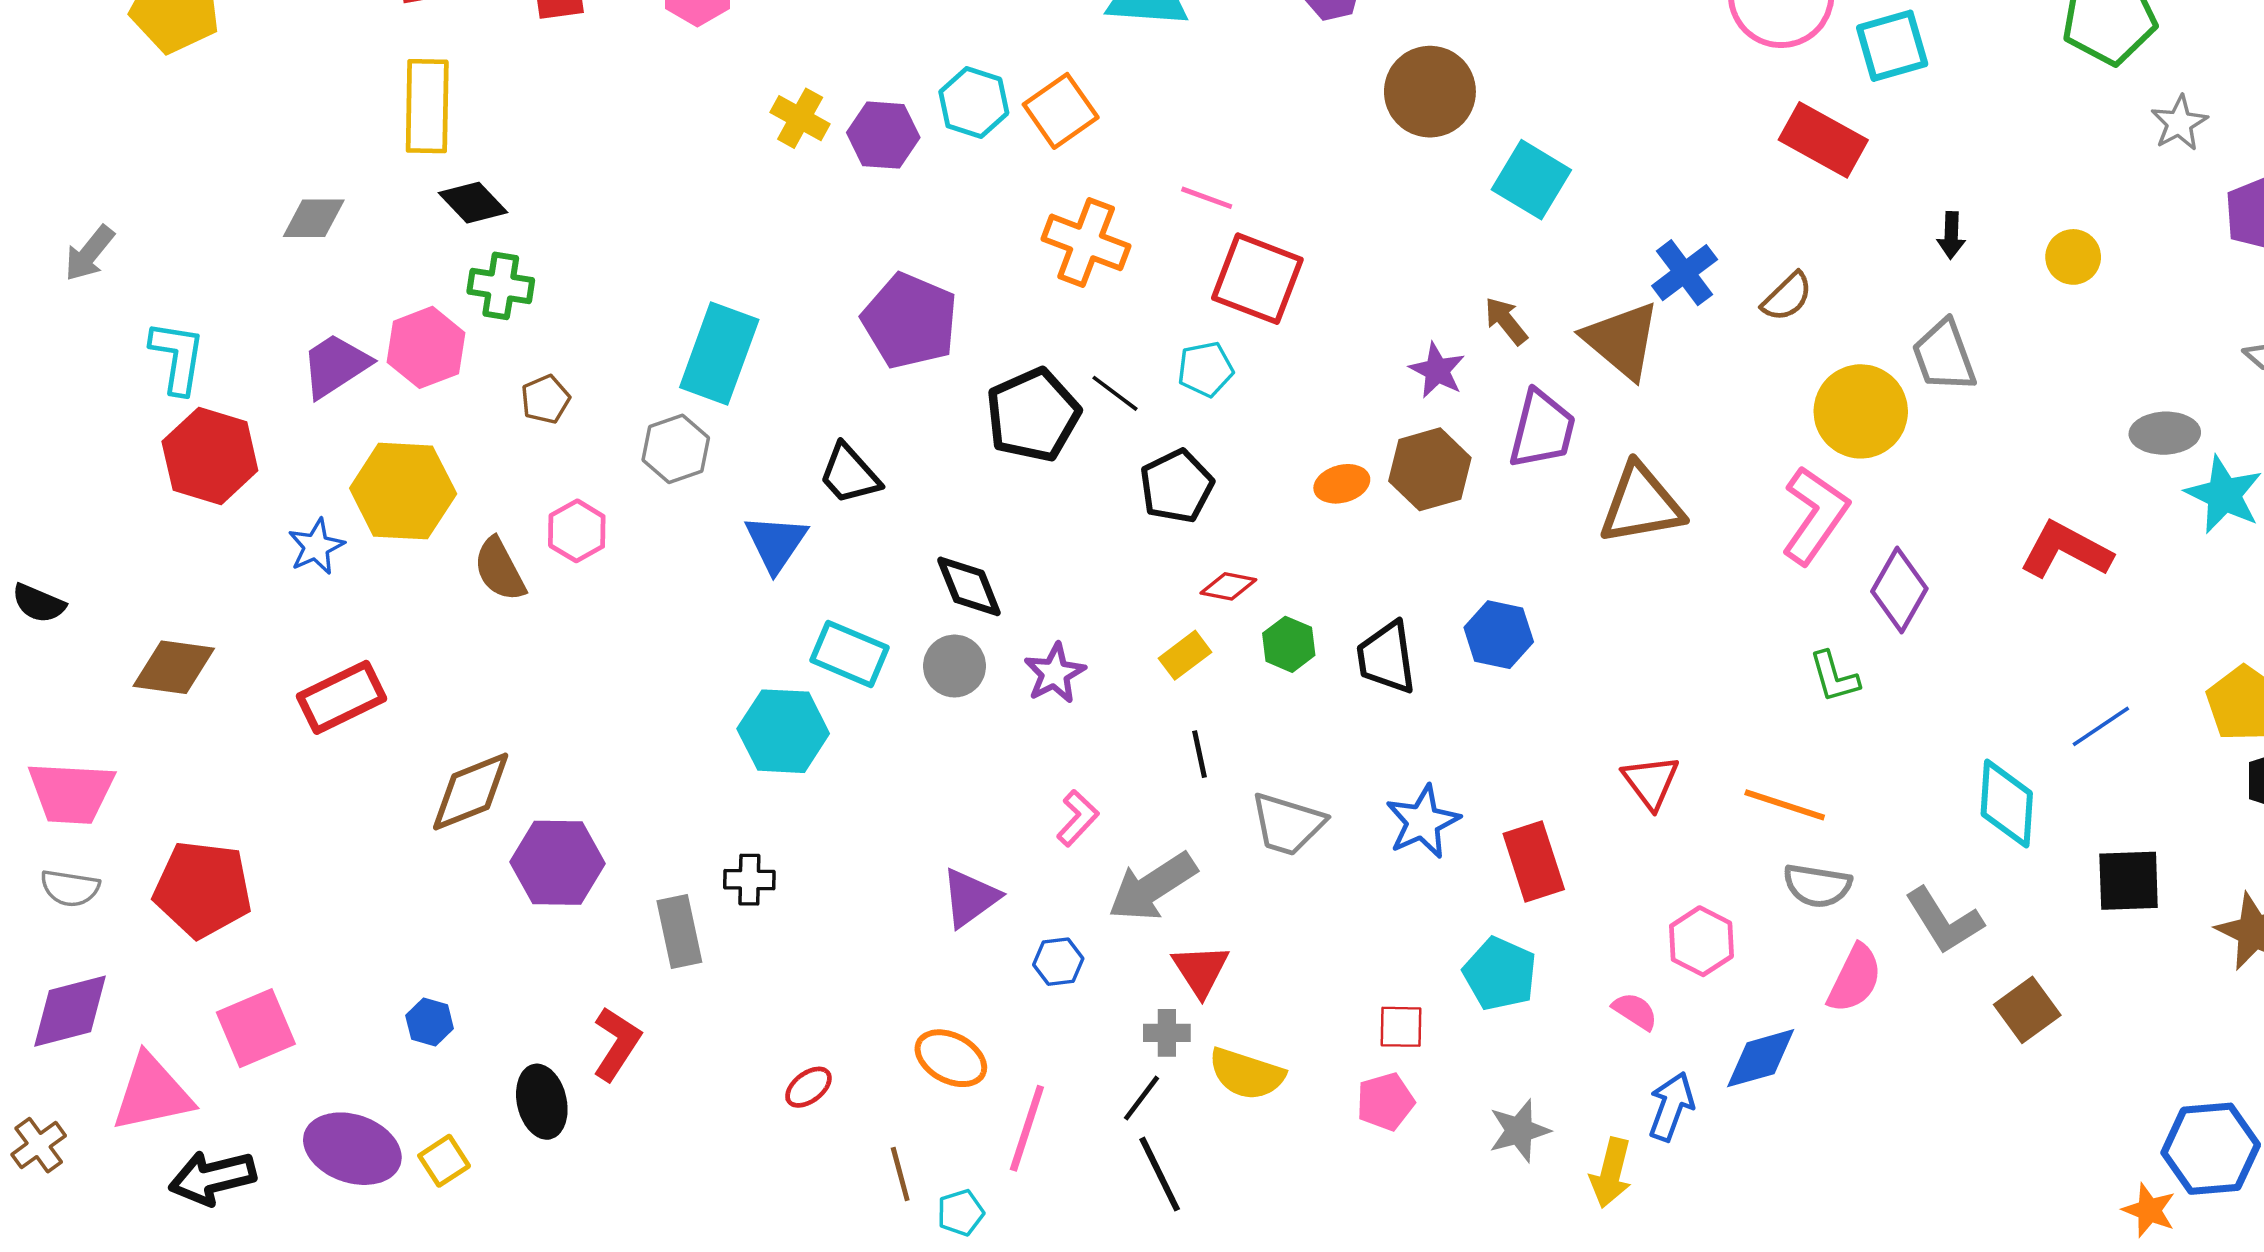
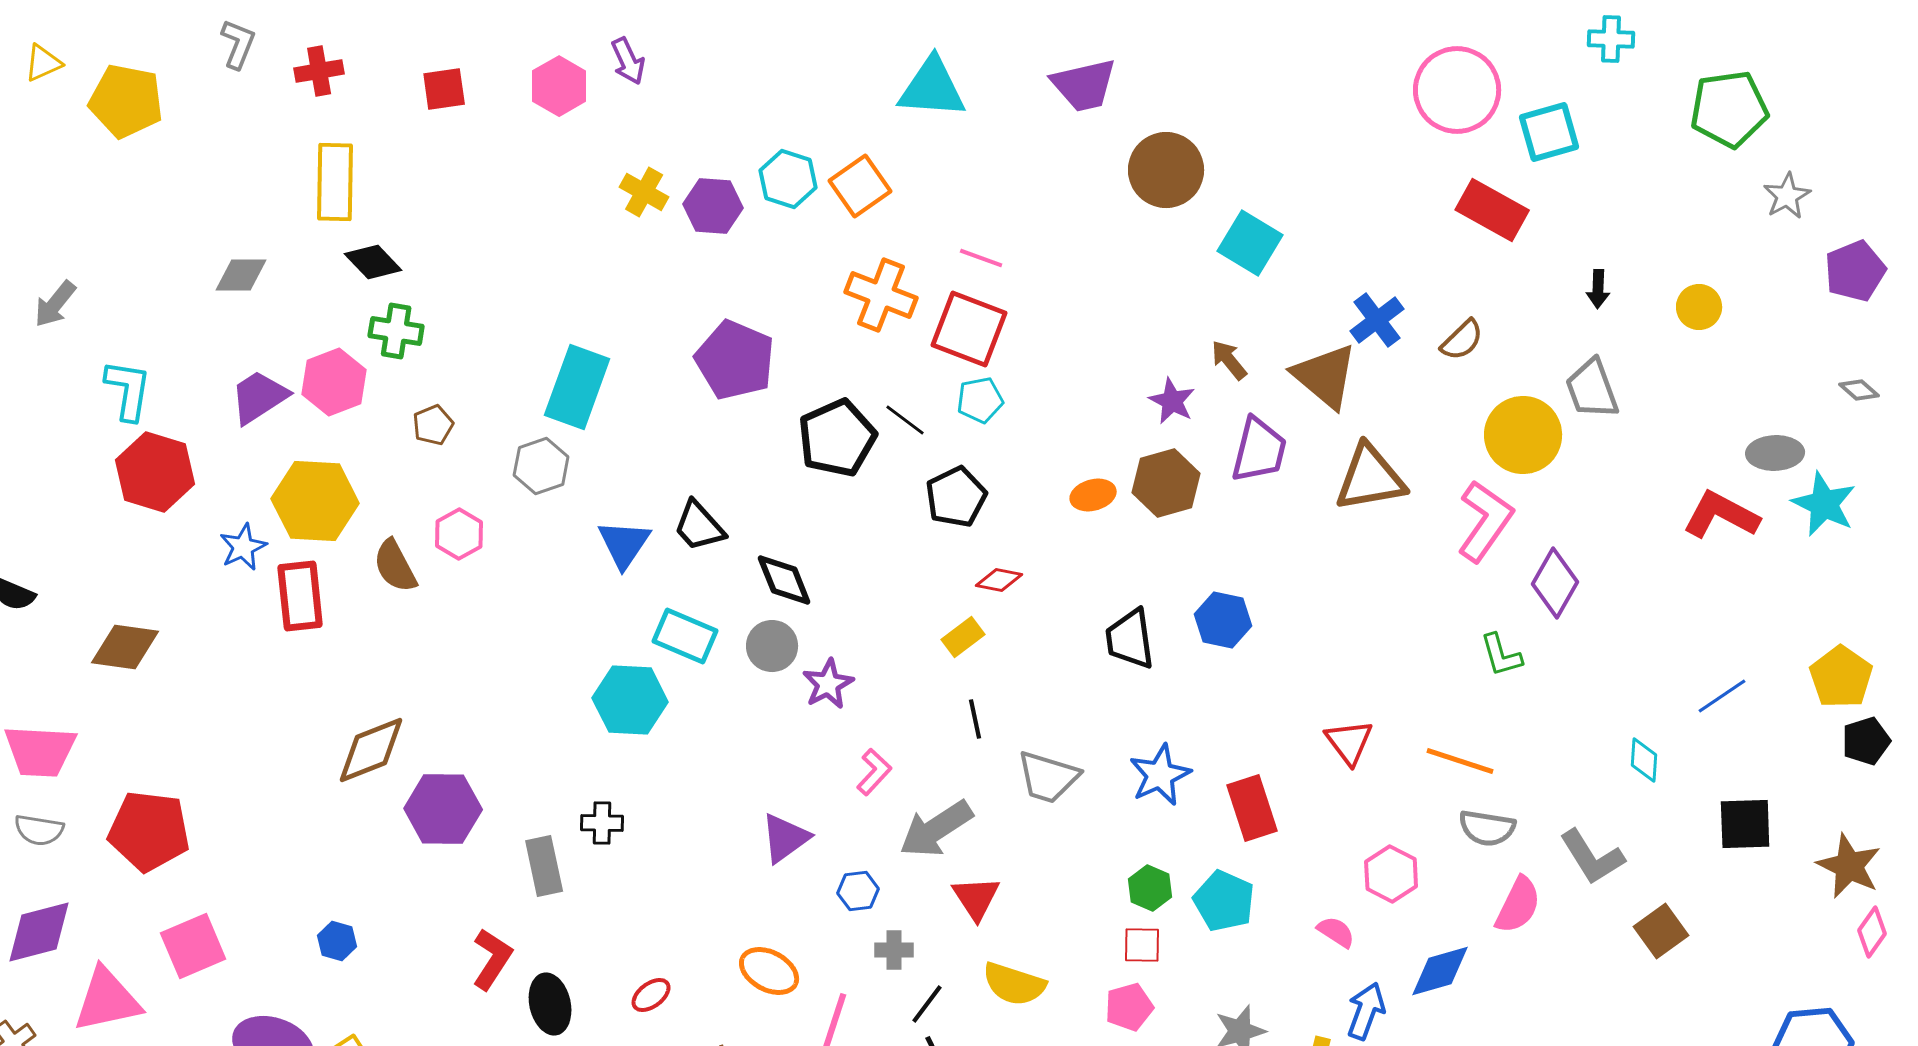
red square: (1257, 279) -> (969, 329), moved
black trapezoid: (850, 474) -> (699, 526), moved
brown triangle: (1641, 504) -> (1370, 478), moved
red L-shape: (2066, 550) -> (1721, 515), moved
green hexagon: (1289, 644) -> (1150, 888), moved
purple star: (1055, 673) -> (828, 684), moved
red rectangle: (341, 697) -> (300, 596), moved, turned -70
cyan diamond: (2007, 804) -> (1644, 760), size x0.6
gray cross: (1167, 1033) -> (894, 950), moved
black ellipse: (542, 1102) -> (550, 1004), moved

